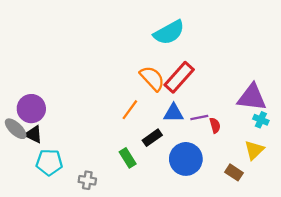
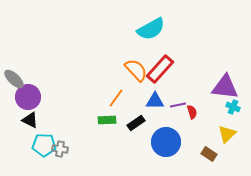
gray ellipse: (16, 129) -> (14, 79), moved
green rectangle: (128, 158) -> (107, 120), moved, turned -60
gray cross: (87, 180) -> (60, 149), moved

